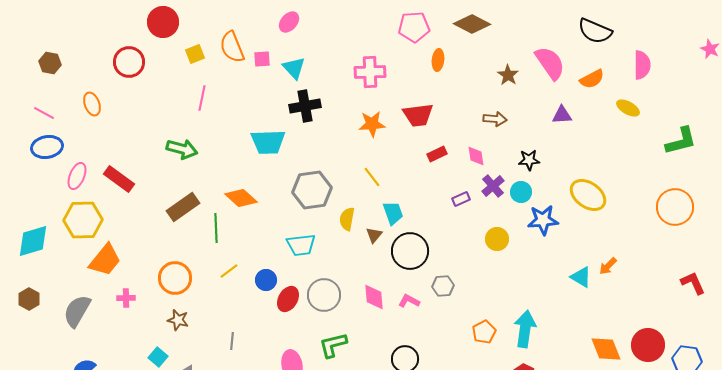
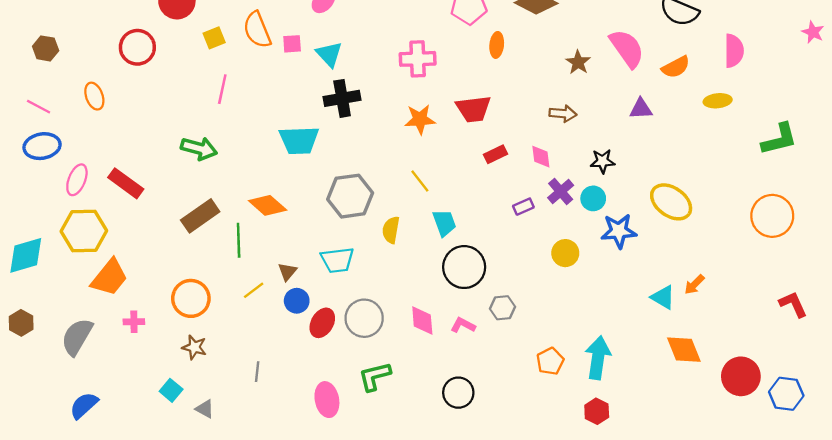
yellow ellipse: (628, 108) -> (718, 101), turned -35
brown triangle: (374, 235) -> (287, 272), moved
orange diamond: (606, 349) -> (684, 350), moved

